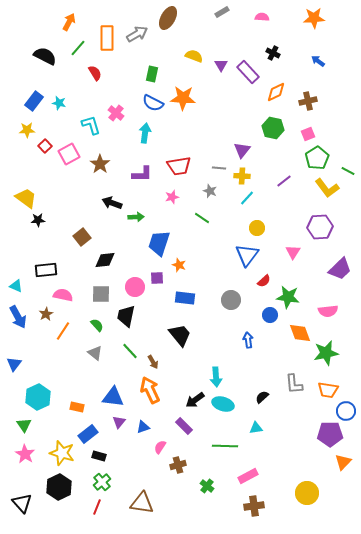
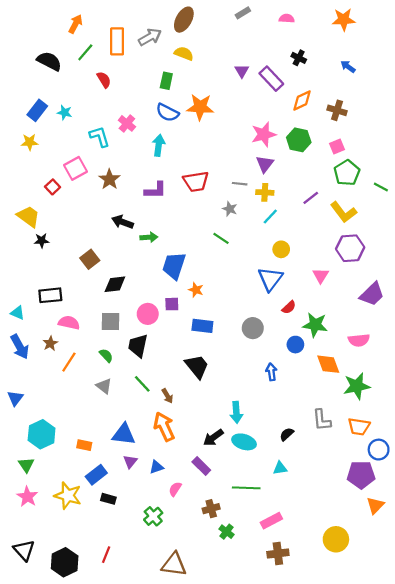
yellow semicircle: (194, 56) -> (184, 53), moved
brown cross: (308, 101) -> (337, 110), turned 30
red square: (45, 146) -> (53, 187), moved
yellow L-shape: (327, 188) -> (344, 212), moved
pink star: (172, 197) -> (264, 134), moved, size x1.6
brown cross: (178, 465) -> (211, 509), moved
green cross: (102, 482) -> (153, 516), moved
black hexagon: (59, 487) -> (65, 562), moved
brown triangle: (142, 503) -> (174, 564), moved

